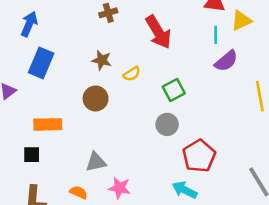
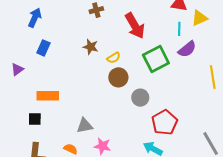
blue rectangle: (41, 63) -> (43, 48), size x0.7
green square: (174, 90) -> (156, 59), moved, size x1.5
brown circle: (96, 98) -> (118, 77), moved

